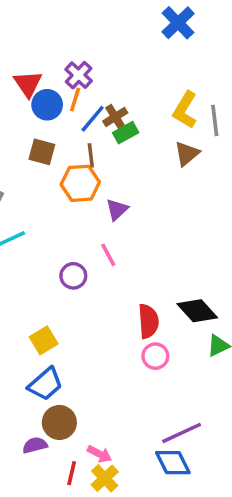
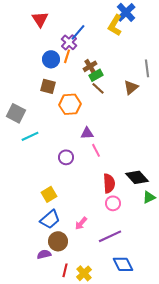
red triangle: (28, 84) -> (40, 19), moved
yellow L-shape: (185, 110) -> (115, 25), moved
blue line: (93, 119) -> (78, 32), moved
brown line: (91, 155) -> (98, 88), moved, turned -40
purple triangle: (117, 209) -> (87, 133), moved, turned 40
pink line: (108, 255) -> (96, 150), moved
purple line: (182, 433) -> (110, 236), moved
pink arrow: (100, 454) -> (81, 223), moved, turned 104

